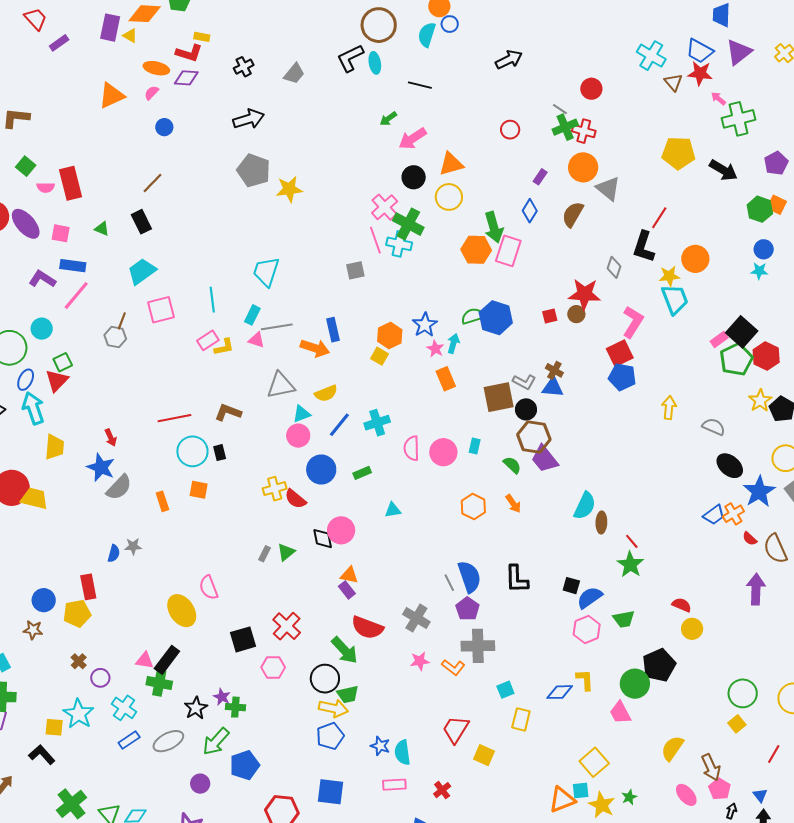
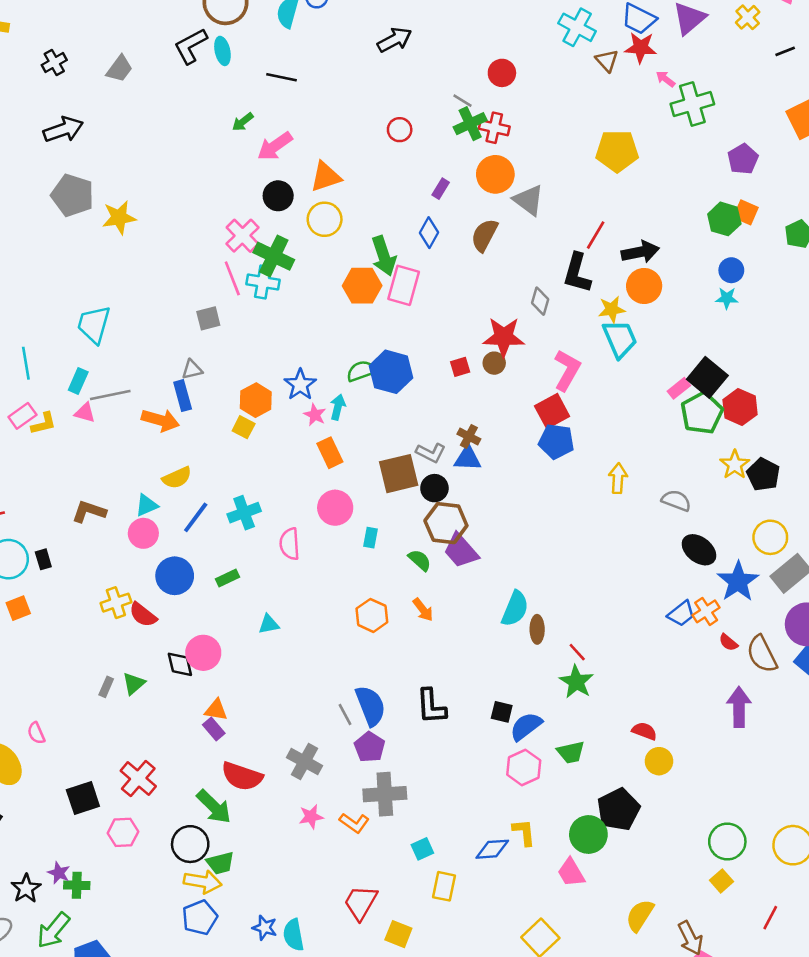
black arrow: (723, 170) -> (640, 252), moved, turned -40
gray triangle: (281, 385) -> (192, 370), moved, size x0.6
brown L-shape: (228, 412) -> (89, 512), moved
pink circle: (443, 452) -> (335, 508), moved
orange square: (199, 490) -> (18, 608), turned -30
pink semicircle: (209, 588) -> (36, 733), size x0.7

